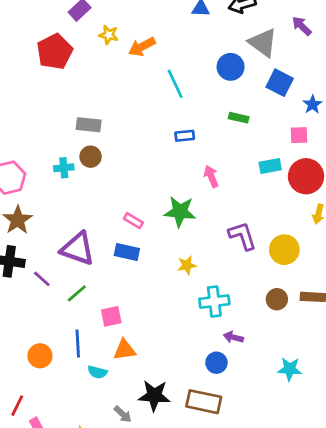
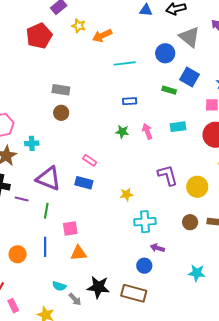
blue square: (280, 83) -> (189, 77), moved
cyan line: (175, 84) -> (125, 63), turned -75
cyan rectangle: (270, 166) -> (178, 127), moved
cyan cross: (64, 168) -> (32, 143), moved
green star: (180, 212) -> (122, 132), moved, size x0.6
purple line: (42, 279) -> (22, 199), turned -32
green line: (77, 293) -> (46, 211), turned -42
cyan semicircle: (97, 372) -> (59, 286), moved

